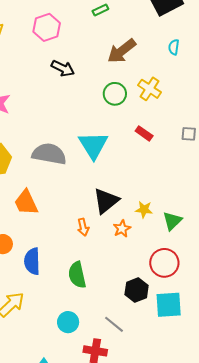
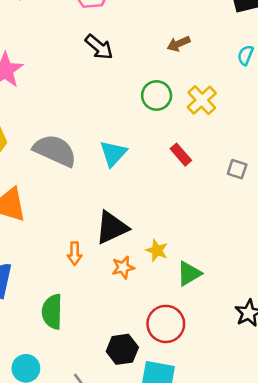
brown arrow: (122, 51) -> (179, 44), size x0.6
cyan triangle: (93, 145) -> (113, 153), size x0.7

